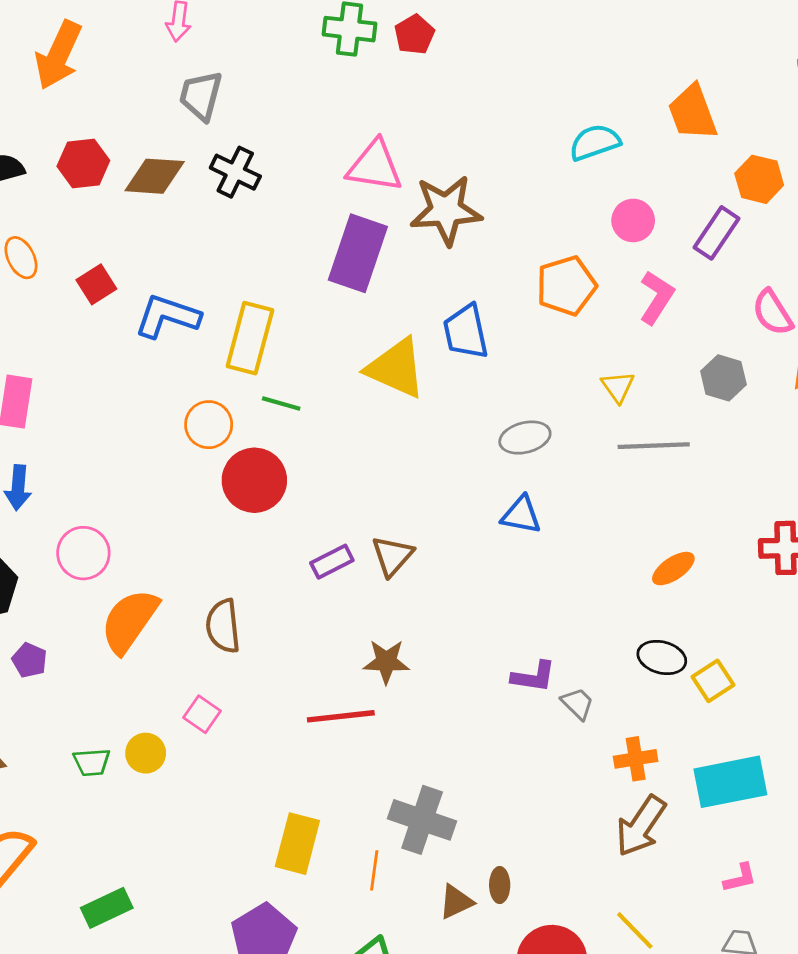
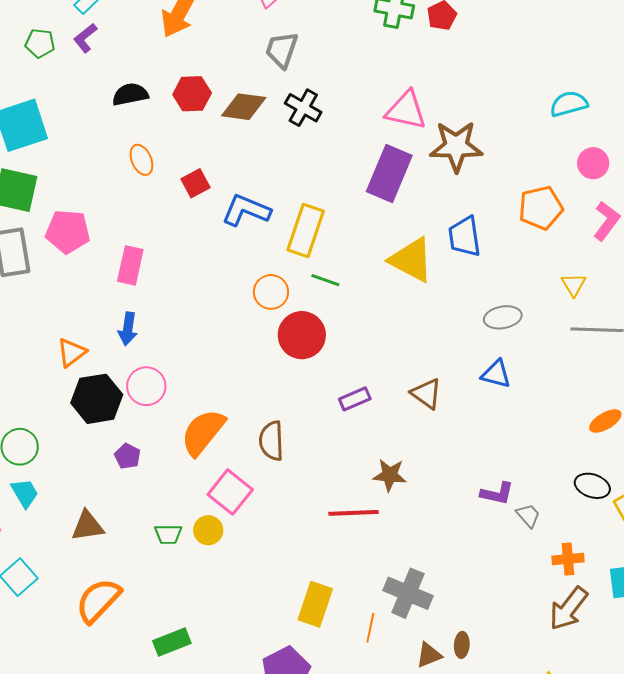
pink circle: (83, 553) -> (146, 386), moved
brown triangle: (392, 556) -> (426, 394), moved, turned -40
pink square: (202, 714) -> (230, 492), moved, size x1.6

